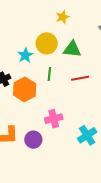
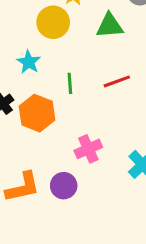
yellow circle: (47, 43) -> (53, 22), moved
green triangle: (72, 49) -> (110, 26), moved

